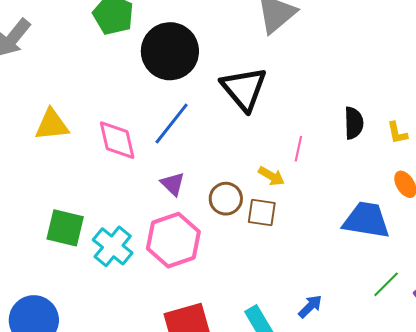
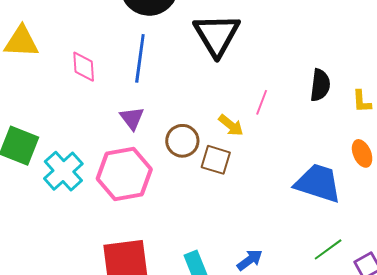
blue line: (172, 124) -> (140, 58), turned -39
pink diamond: (117, 140) -> (84, 67), size x0.7

